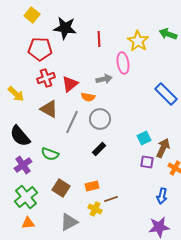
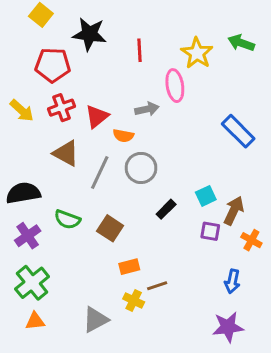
yellow arrow: (16, 94) -> (22, 111), moved
black semicircle: (20, 136) -> (23, 193), turned 120
black rectangle: (99, 149) -> (166, 209), moved
brown square: (61, 188) -> (110, 228), moved

